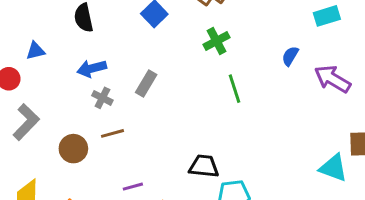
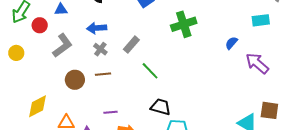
green cross: (217, 41) -> (184, 24), size x1.4
green line: (235, 89) -> (150, 71), moved, turned -36
gray L-shape: (26, 122) -> (62, 46), moved

